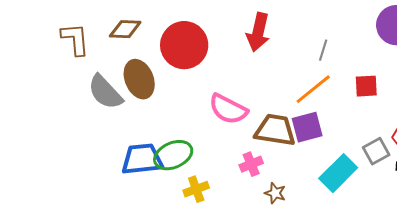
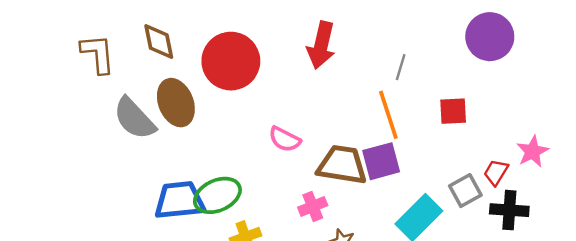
brown diamond: (125, 29) -> (159, 42), turned 76
orange line: (313, 89) -> (388, 115), turned -69
pink semicircle: (228, 109) -> (285, 139), size x0.7

